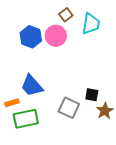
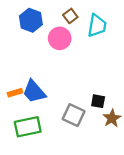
blue hexagon: (31, 37) -> (31, 20), moved
orange rectangle: (12, 103) -> (15, 93), moved

